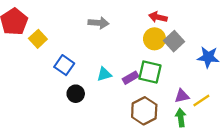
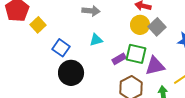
cyan triangle: (104, 74) -> (96, 40), moved
black circle: (76, 94) -> (71, 73), size x1.6
purple triangle: (182, 96) -> (155, 66), moved, size x1.5

